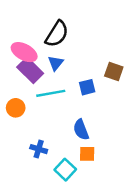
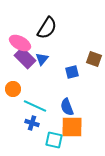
blue triangle: (56, 63) -> (42, 59), moved
cyan line: (51, 93) -> (35, 106), moved, turned 35
orange square: (87, 154) -> (72, 127), size x1.6
cyan square: (65, 170) -> (54, 140), turned -30

